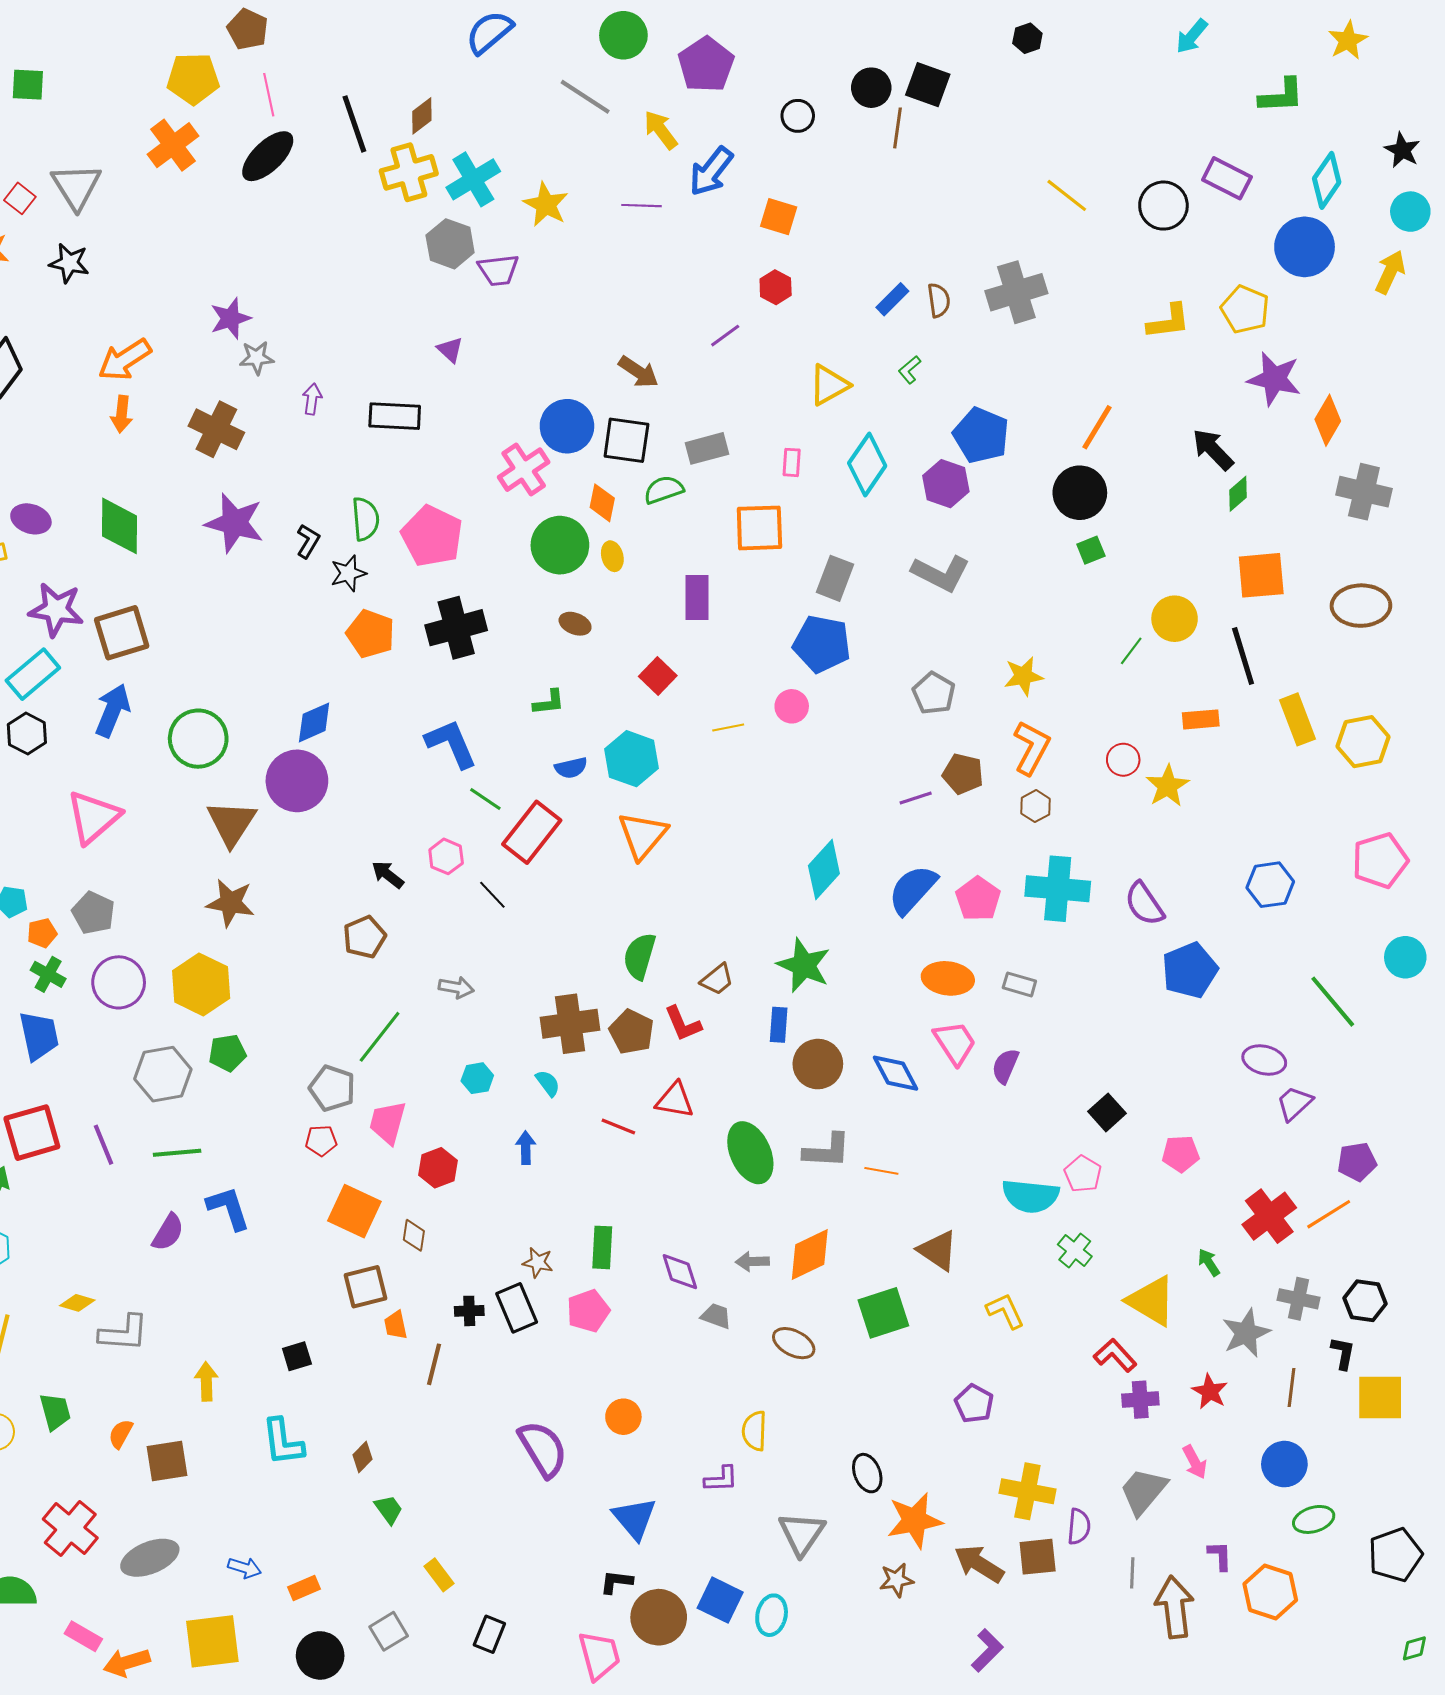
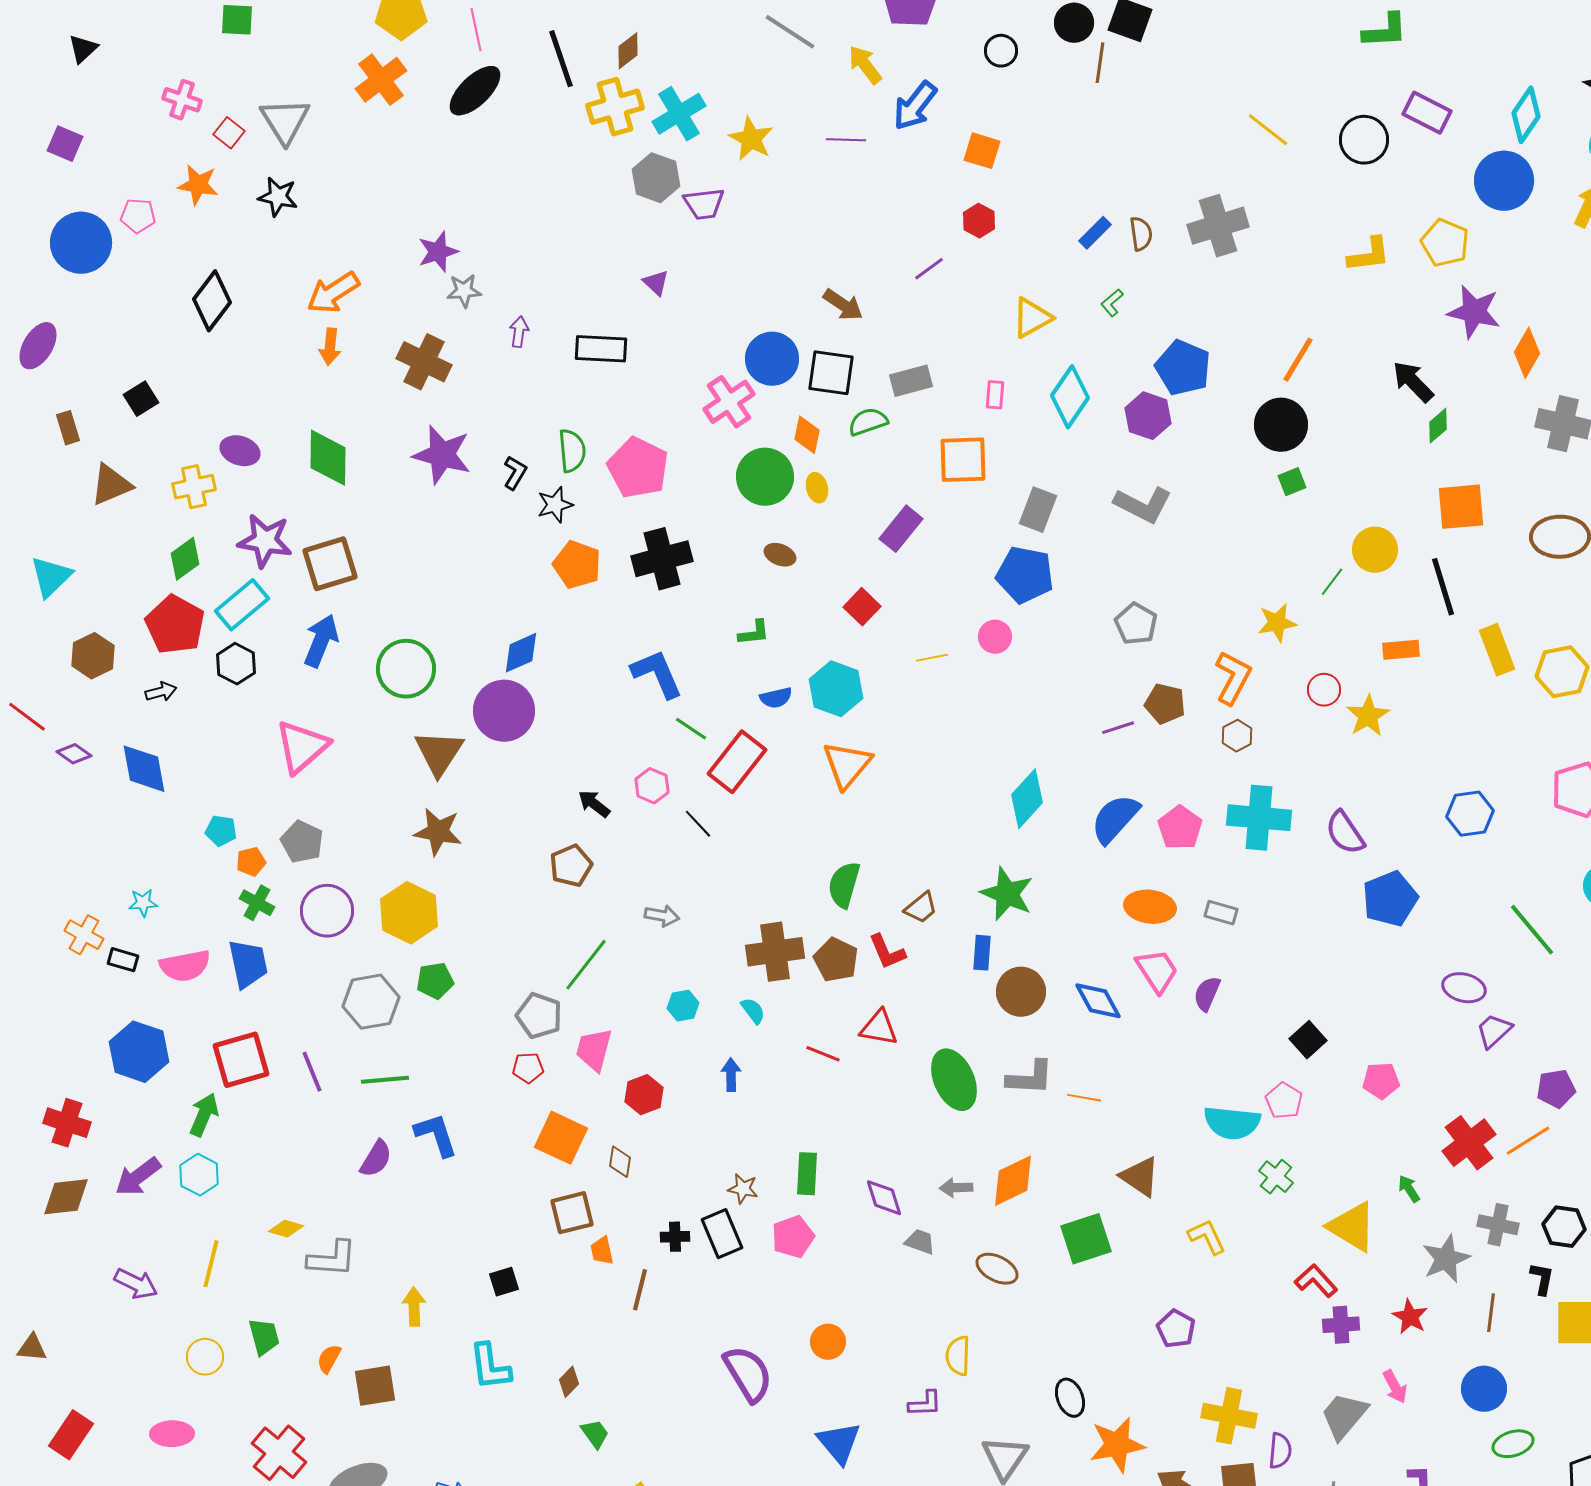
green L-shape: (1281, 96) -> (1385, 31), moved
purple rectangle: (697, 598) -> (901, 529), turned 39
yellow star: (1023, 676) -> (1277, 623), moved

